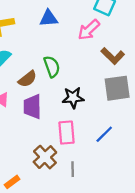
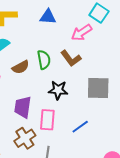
brown L-shape: (113, 56) -> (71, 58), moved
purple trapezoid: (32, 107) -> (23, 107), moved

